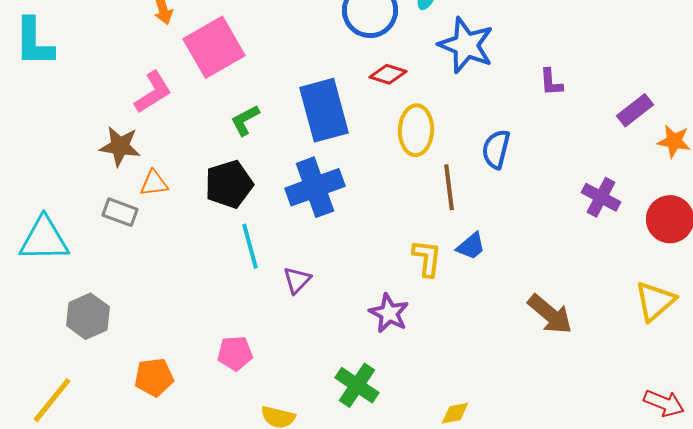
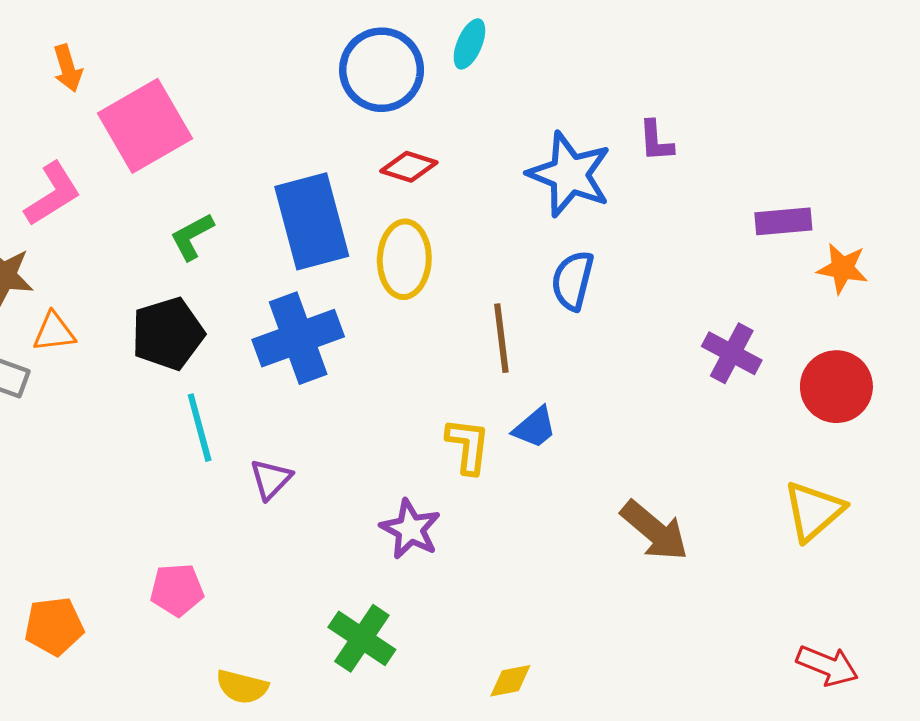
blue star: (466, 45) -> (570, 174), moved
purple L-shape: (551, 82) -> (656, 141), moved
purple rectangle: (635, 110) -> (783, 221), turned 33
yellow ellipse: (416, 130) -> (404, 259), moved

